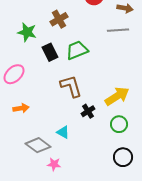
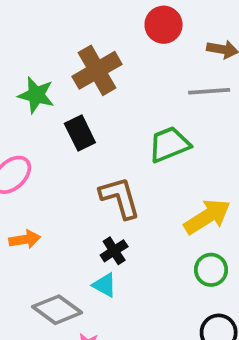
brown cross: (59, 19) -> (97, 70), size x1.4
green trapezoid: (77, 50) -> (169, 144), moved
black cross: (88, 111) -> (114, 251), moved

